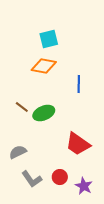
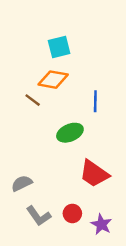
brown line: (22, 107) -> (33, 100), moved
green ellipse: (44, 113) -> (70, 133), moved

